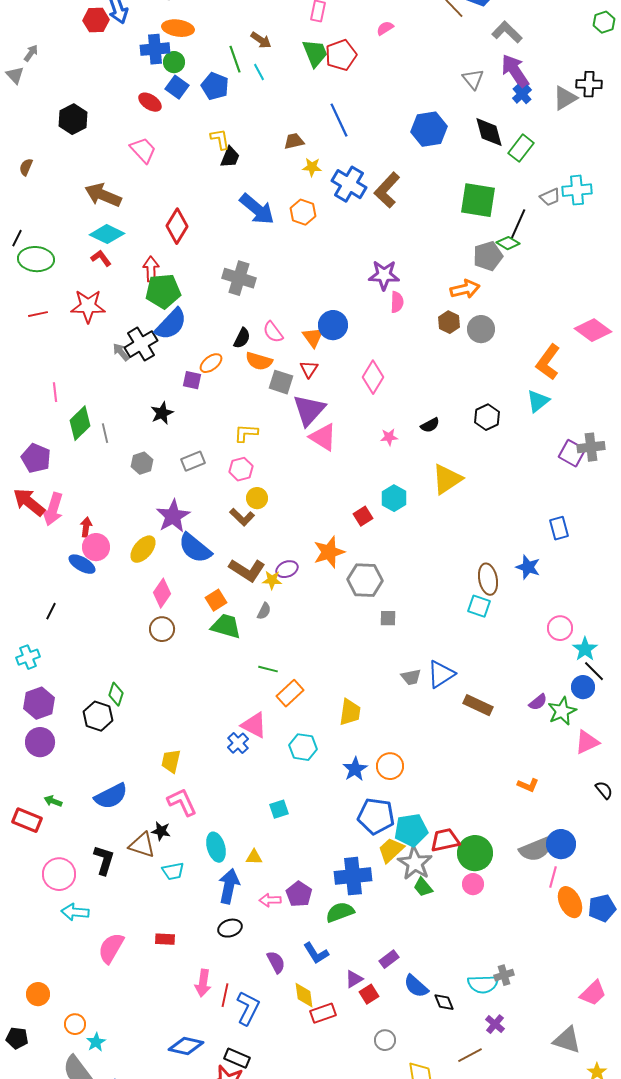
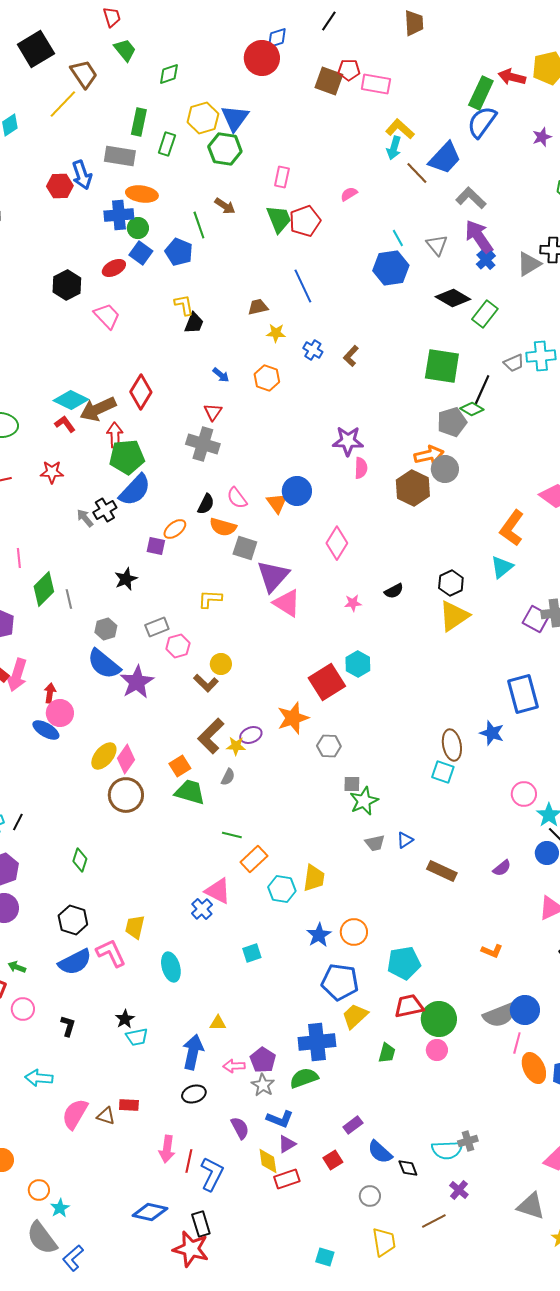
cyan line: (259, 72) -> (398, 238), moved
red ellipse: (150, 102) -> (114, 268), turned -60
black hexagon: (73, 119) -> (67, 285), moved
blue hexagon: (429, 129) -> (391, 268), moved
black diamond: (489, 132) -> (453, 298), turned -44
blue cross: (349, 184) -> (313, 350), size x0.6
brown L-shape: (387, 190) -> (351, 356), size x0.6
brown arrow: (103, 195) -> (98, 409), moved, turned -48
blue arrow: (257, 209) -> (221, 375), size x0.5
red star: (88, 306) -> (52, 472), size x0.7
brown hexagon: (449, 322) -> (413, 488), size x1.6
gray circle: (481, 329) -> (445, 469), moved
black cross: (141, 344) -> (105, 510), size x0.7
red triangle: (309, 369) -> (213, 412), moved
pink hexagon: (241, 469) -> (178, 646), moved
yellow triangle: (447, 479) -> (454, 616), moved
red square: (363, 516) -> (327, 682), size x1.8
blue rectangle: (559, 528) -> (523, 694), size x1.6
blue semicircle: (195, 548) -> (104, 664), moved
yellow ellipse: (143, 549) -> (104, 756), moved
brown L-shape: (247, 570) -> (211, 736), turned 102
gray hexagon: (365, 580) -> (329, 746), size x0.7
black line: (51, 611) -> (18, 822), moved
brown circle: (162, 629) -> (126, 795), size x1.4
blue triangle: (441, 674) -> (405, 840), size x0.6
green star: (562, 711) -> (364, 801), moved
black hexagon: (98, 716) -> (73, 920), moved
cyan hexagon: (303, 747) -> (282, 889), moved
pink L-shape: (182, 802) -> (111, 953), moved
cyan square: (279, 809) -> (252, 953), moved
cyan pentagon: (411, 830) -> (404, 963), moved
black star: (161, 831) -> (125, 1019), moved, turned 30
brown triangle: (142, 845) -> (106, 1116), moved, size x0.7
cyan ellipse: (216, 847) -> (171, 967), moved
black L-shape: (104, 860) -> (68, 1026), size x0.7
gray star: (415, 863) -> (263, 1085), moved, size x0.7
pink circle: (59, 874) -> (23, 1009), moved, size x0.7
green trapezoid: (423, 887) -> (387, 1053), turned -125
blue L-shape: (316, 953) -> (280, 1119), turned -36
purple triangle: (354, 979) -> (287, 1144), moved
gray circle: (385, 1040) -> (370, 1196), moved
black rectangle: (237, 1058) -> (201, 1224), turned 50

